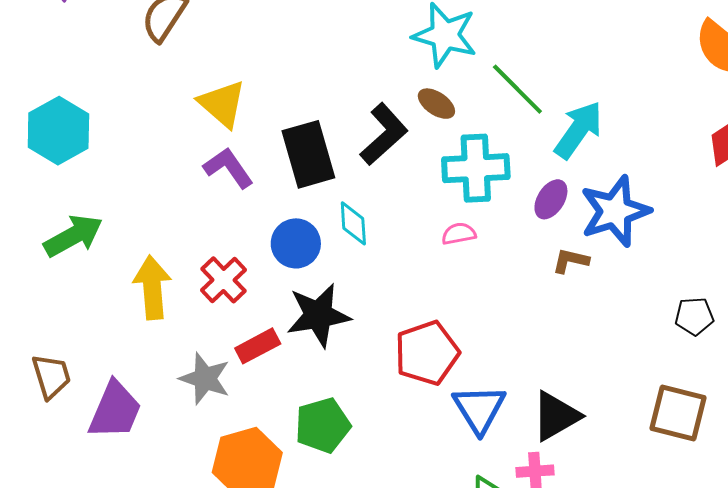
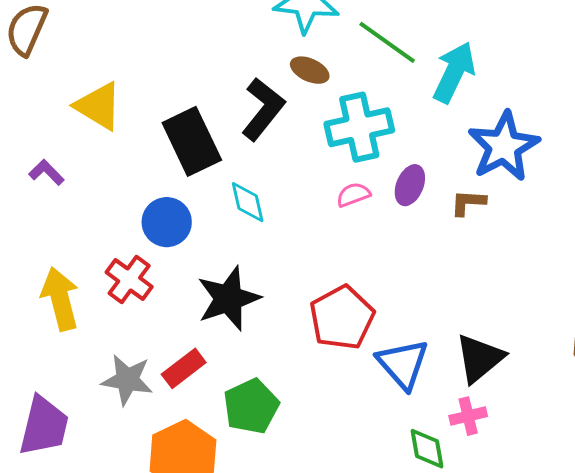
purple L-shape: (228, 168) -> (46, 172), moved, size x0.7
purple ellipse: (551, 199) -> (410, 185), moved
blue circle: (296, 243) -> (167, 222), moved
red rectangle: (258, 346) -> (184, 368), moved

